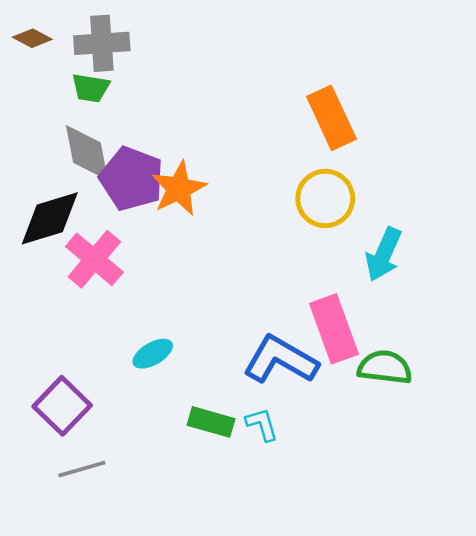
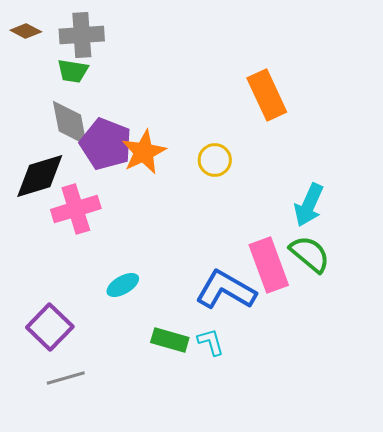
yellow circle: (325, 198) -> (215, 160), moved, size x0.7
pink cross: (94, 259) -> (76, 209), turned 33
green semicircle: (385, 367) -> (310, 254), moved, turned 33

